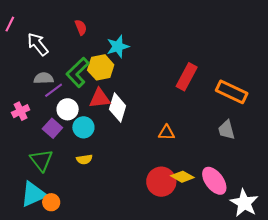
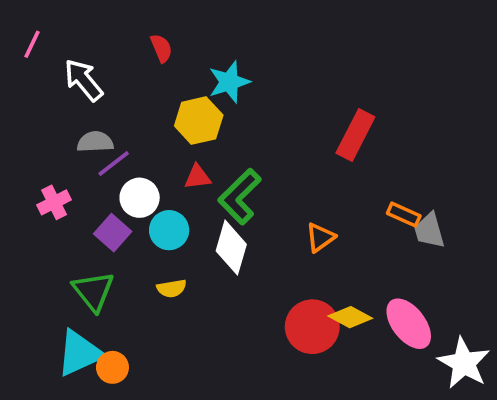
green L-shape: (78, 72) -> (240, 197), moved
orange rectangle: (232, 92) -> (404, 215), moved, size x0.6
red triangle: (100, 98) -> (198, 177), size x0.7
white diamond: (118, 107) -> (231, 248), moved
orange triangle: (166, 133) -> (320, 237), turned -36

